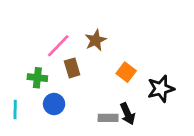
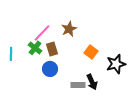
green cross: (37, 78) -> (35, 48), moved, turned 32
blue circle: (54, 104) -> (50, 69), moved
cyan line: (15, 110) -> (11, 54), moved

